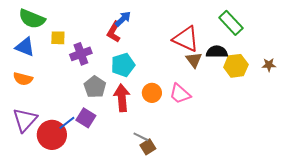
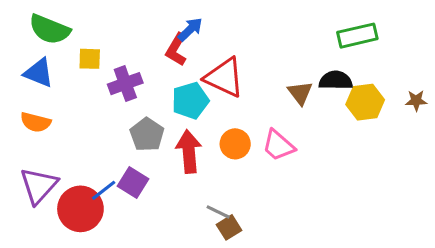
green rectangle: (231, 23) -> (357, 36), turned -60
red triangle: (186, 39) -> (224, 77), moved

